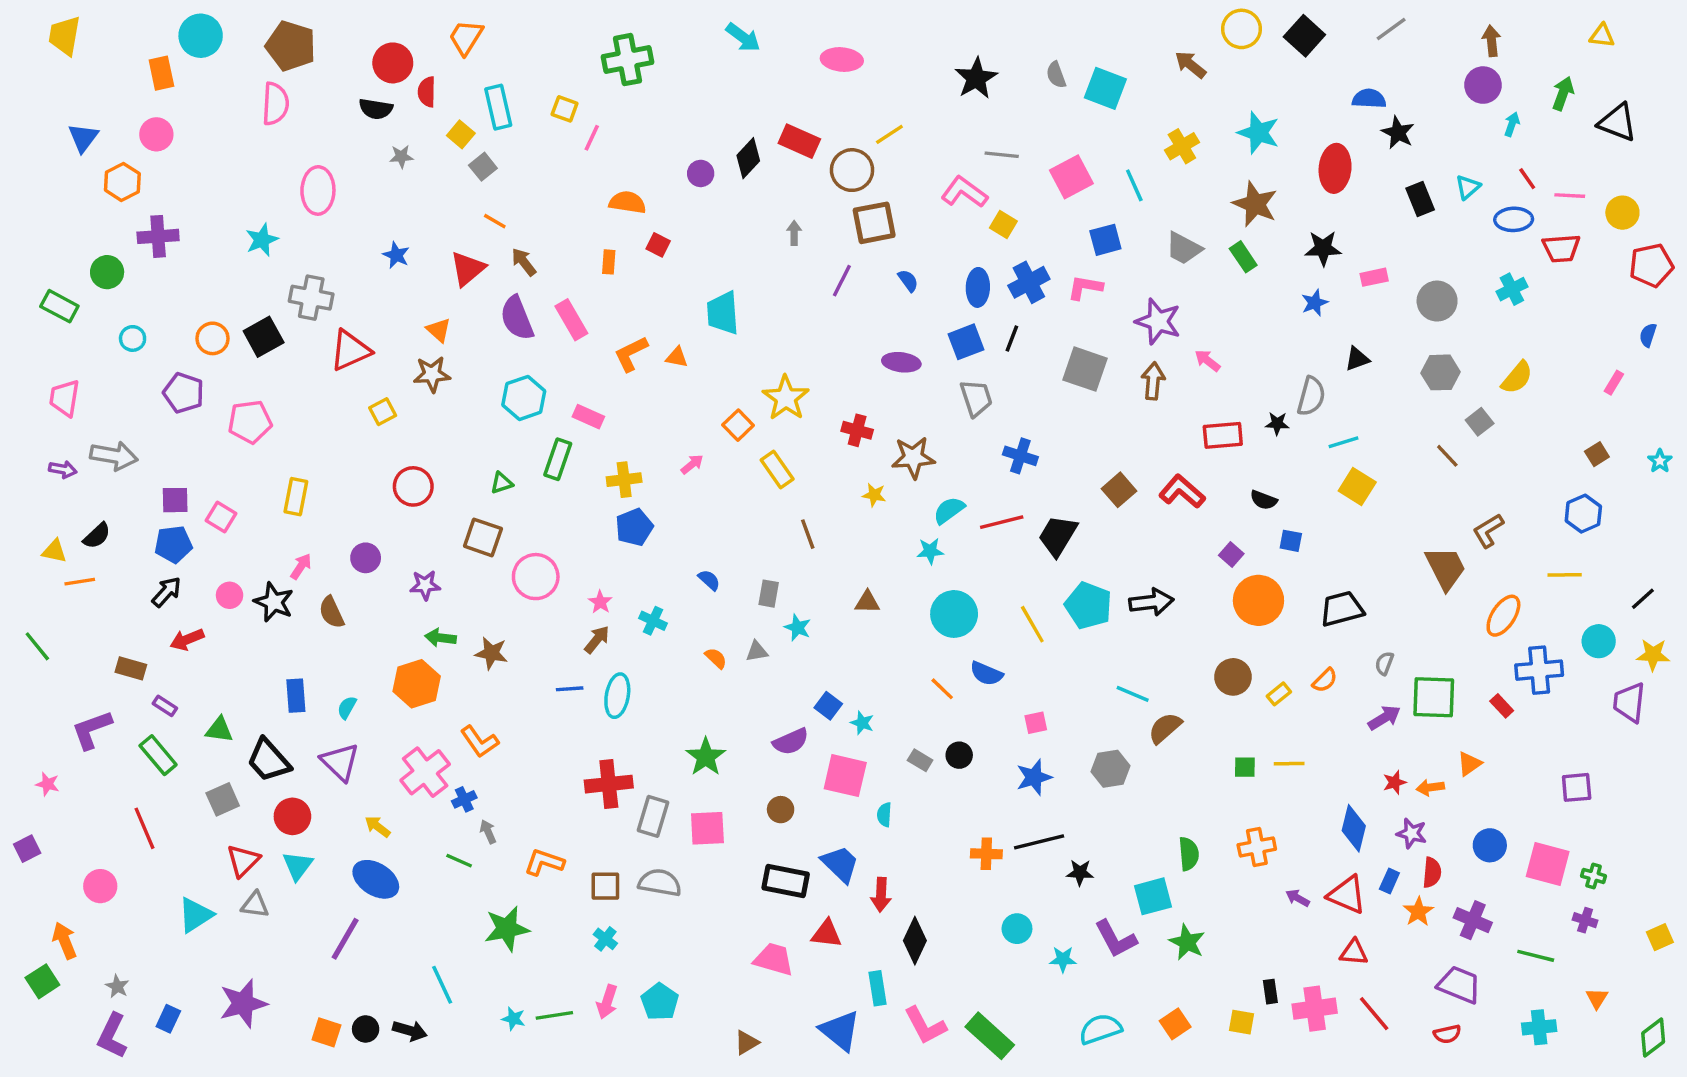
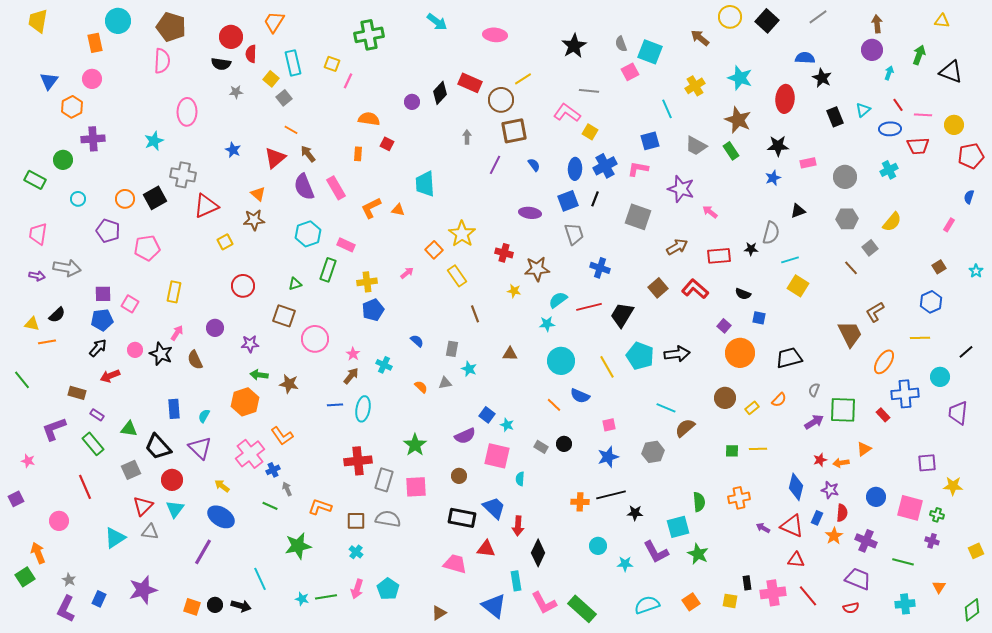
pink square: (1071, 177) -> (630, 72), moved, size x0.7
brown arrow: (1153, 381) -> (677, 247), moved, turned 55
yellow star: (1653, 655) -> (953, 486), moved

